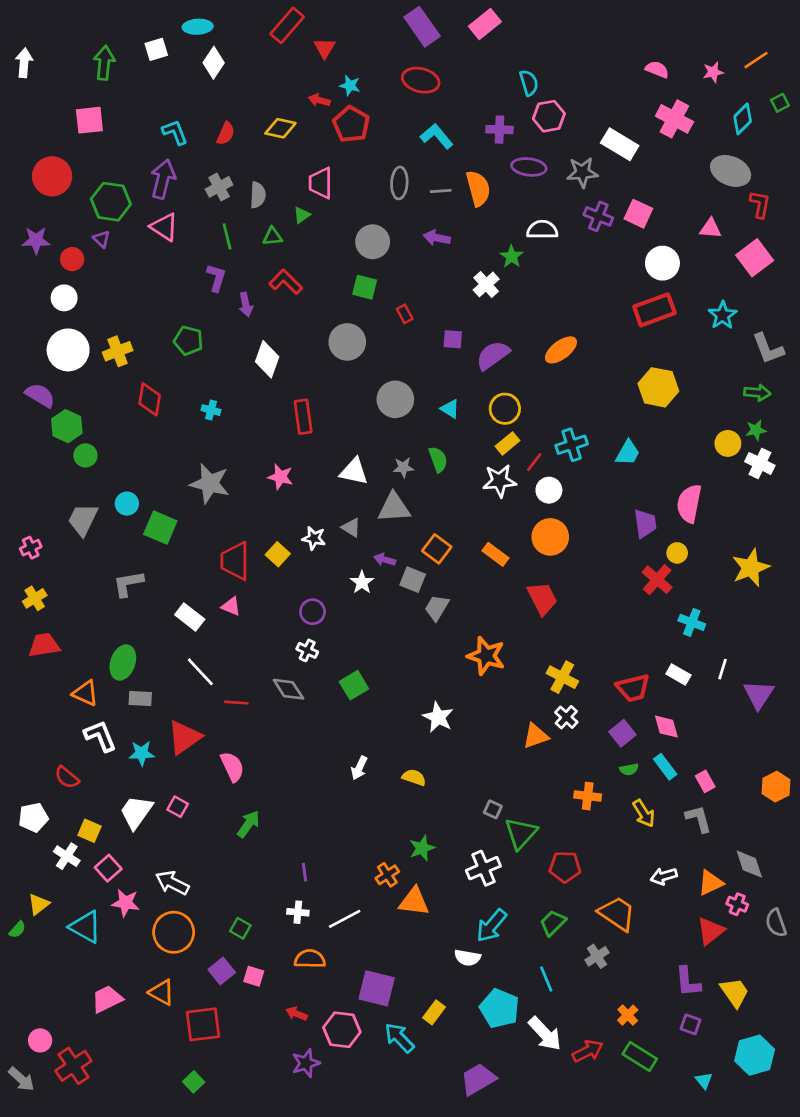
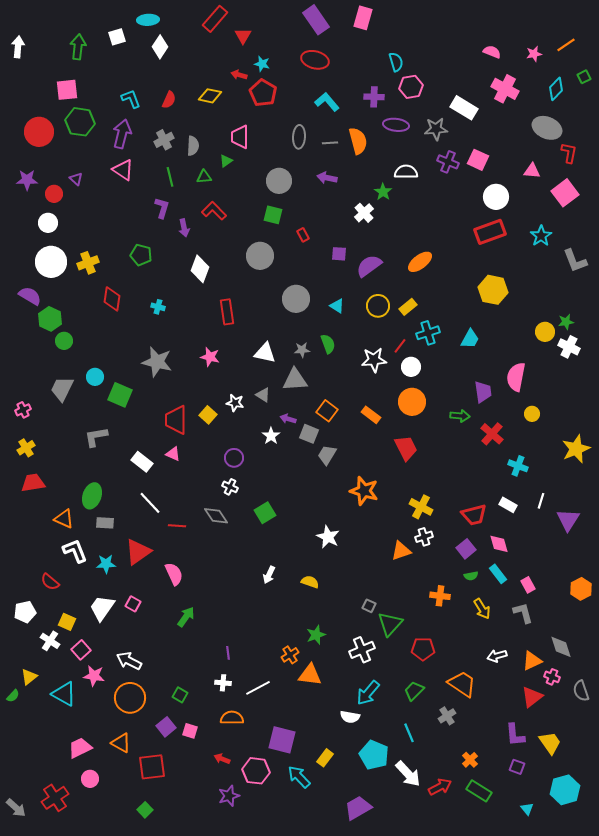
pink rectangle: (485, 24) -> (363, 18), turned -35
green hexagon: (111, 202) -> (80, 122), moved
green arrow: (757, 393) -> (460, 416), moved
yellow rectangle: (508, 443) -> (408, 307), moved
yellow circle: (677, 553) -> (532, 414), moved
yellow star: (751, 568) -> (576, 449), moved
white cross: (566, 717) -> (424, 537), turned 30
pink circle: (40, 1040) -> (90, 779), moved

